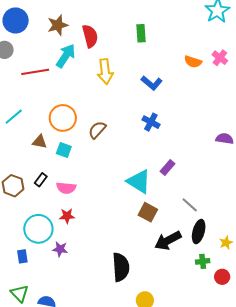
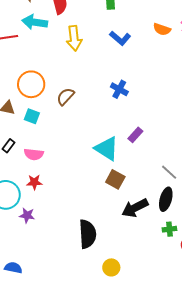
cyan arrow: (66, 56) -> (35, 22), turned -115
blue L-shape: (152, 83) -> (120, 38), moved
gray line: (190, 205) -> (169, 172), moved

